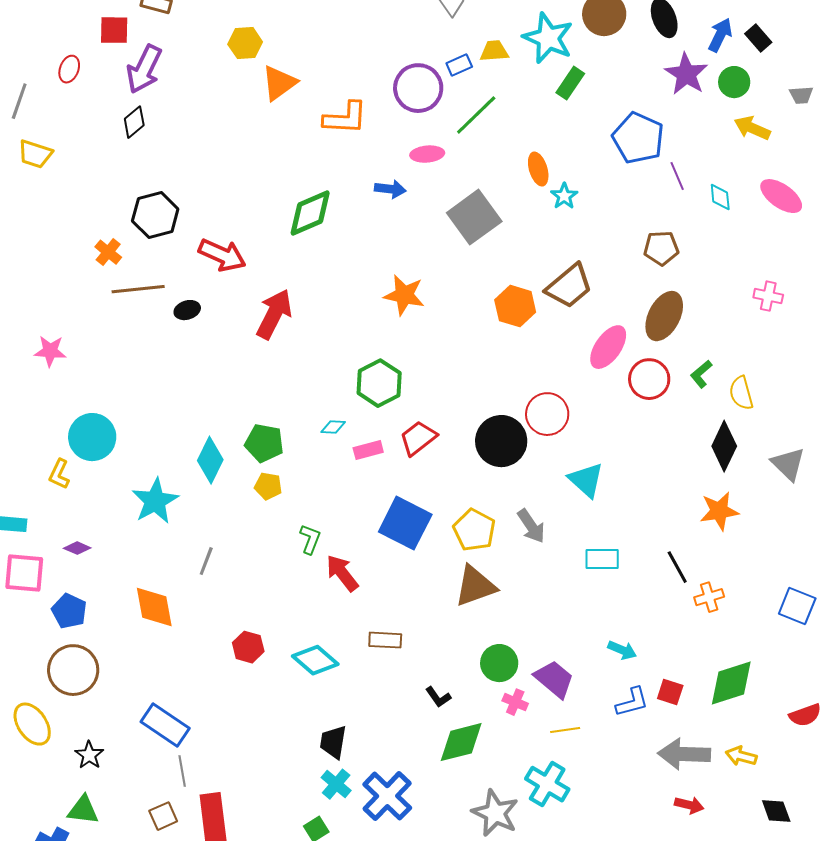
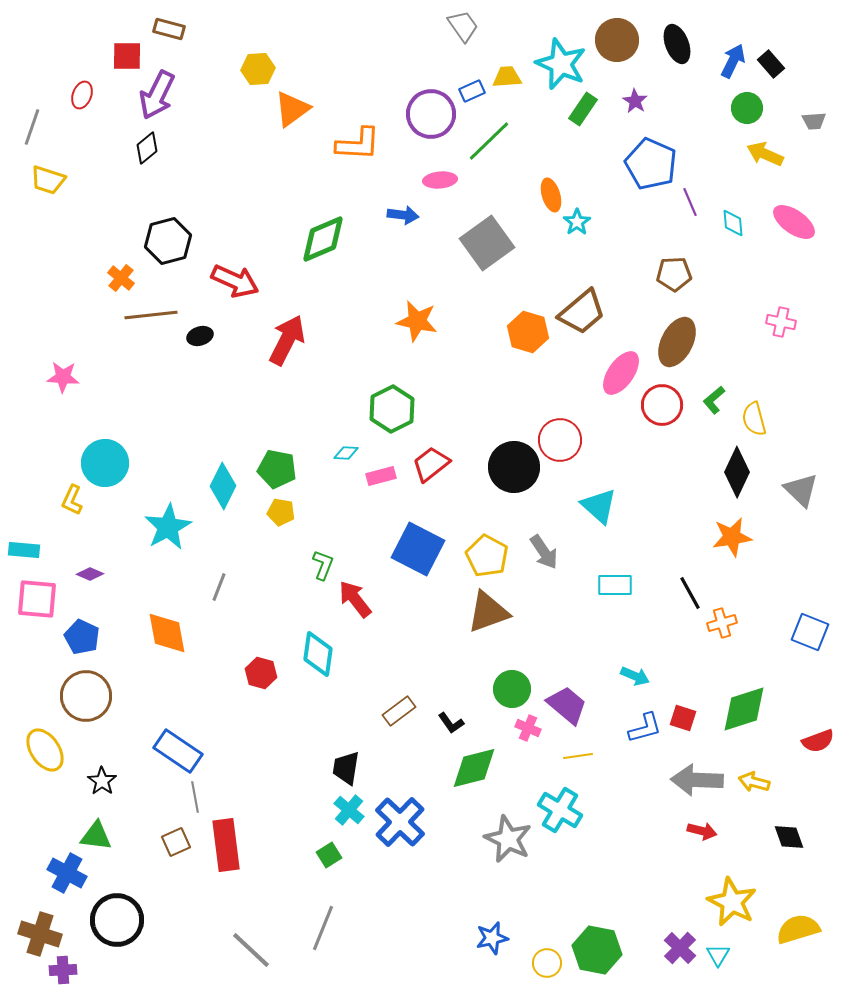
purple star: (686, 74) -> (635, 101), moved, size x0.6
brown rectangle: (385, 640) -> (399, 711), moved, turned -40
cyan diamond: (315, 660) -> (318, 654), moved, turned 57

